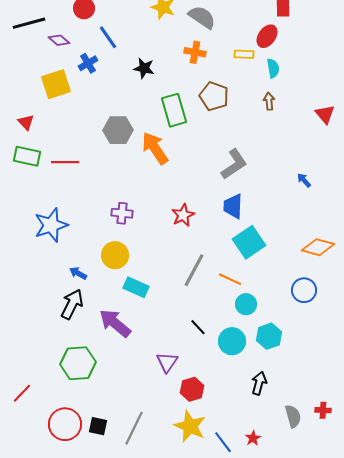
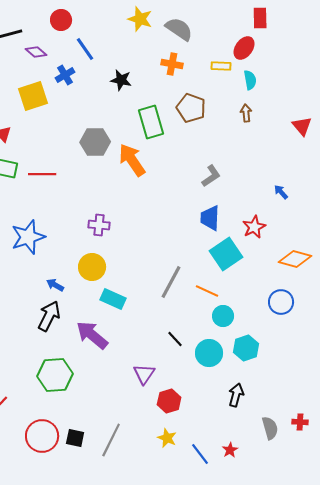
gray L-shape: (234, 164) -> (211, 176), size x0.7
red star: (183, 215) -> (254, 227), moved
yellow star: (190, 426) -> (167, 438), size x0.6

